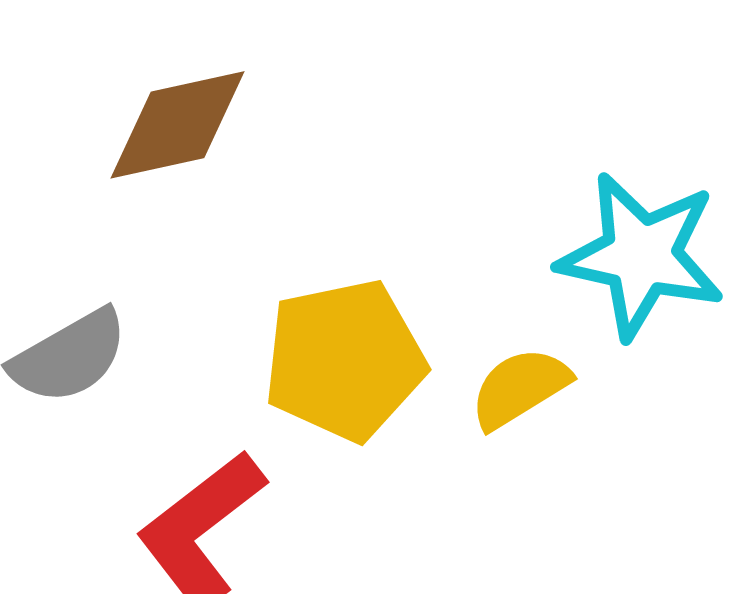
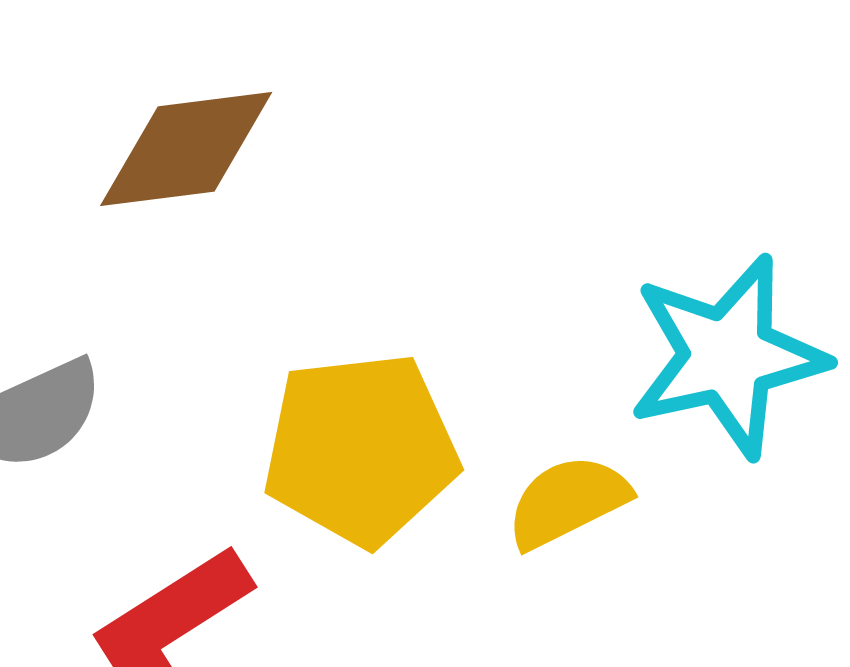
cyan star: (641, 256) -> (728, 356), turned -30

